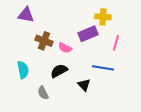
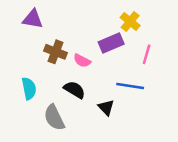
yellow cross: (103, 17) -> (130, 21), turned 35
black semicircle: (59, 71) -> (74, 90), turned 60
gray semicircle: (43, 93) -> (54, 118), size x1.5

